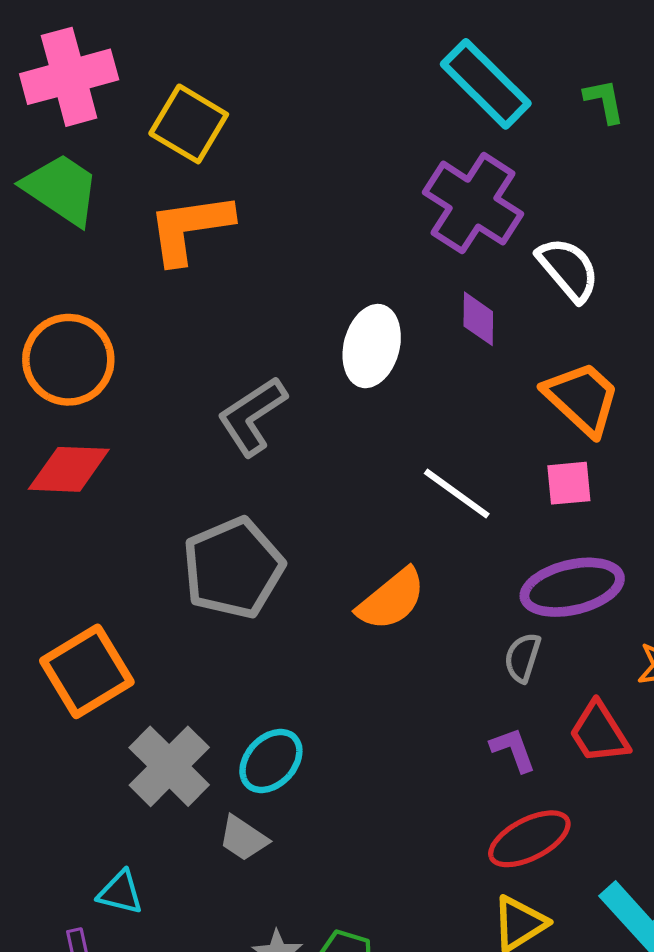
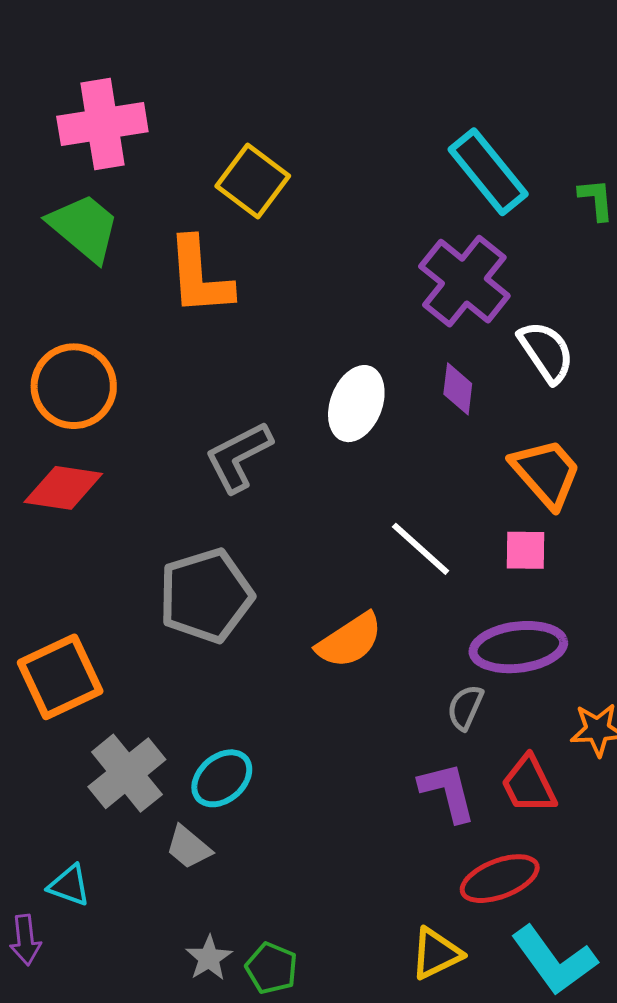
yellow square: (189, 124) -> (253, 181), moved
orange L-shape: (190, 228) -> (199, 276), turned -92
purple L-shape: (513, 750) -> (448, 792), size x1.4
red ellipse: (529, 839) -> (500, 879), moved

